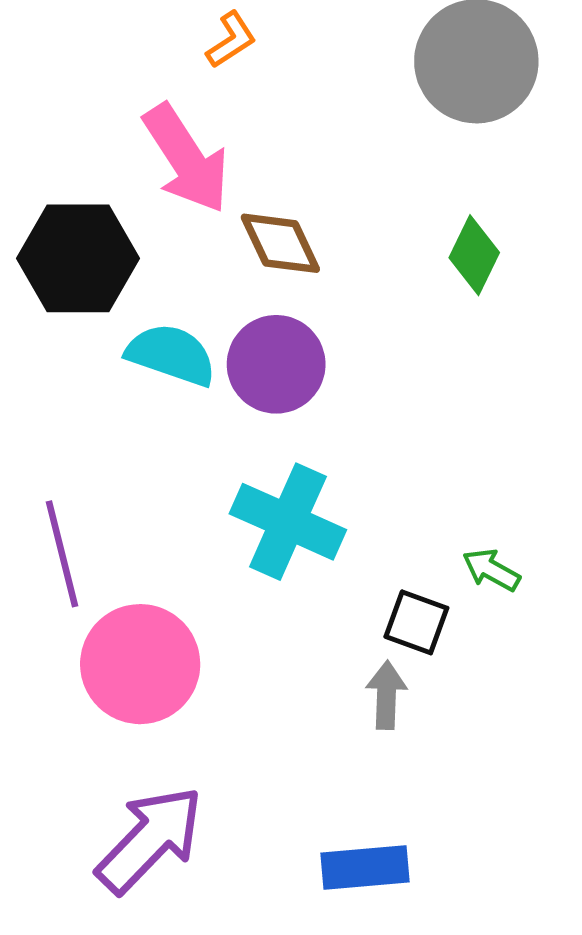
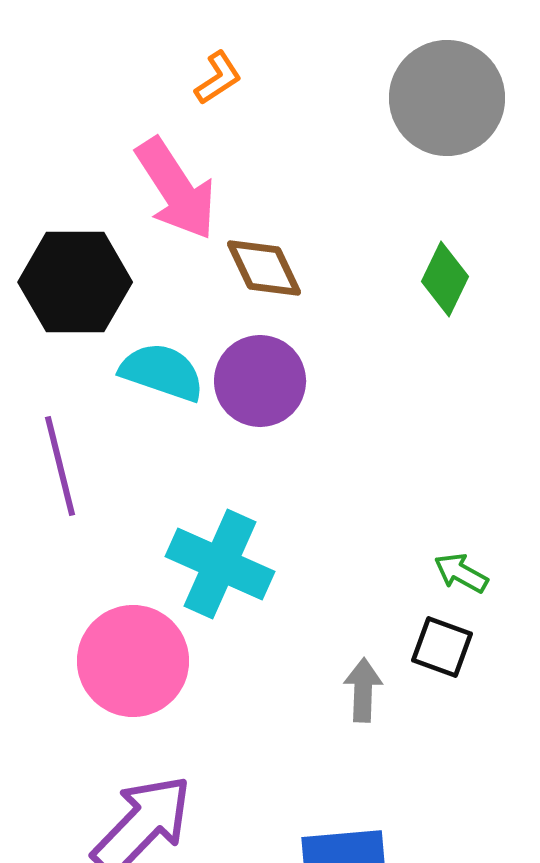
cyan cross: (288, 522) -> (220, 564), moved
purple line: (62, 554) -> (60, 466), moved
black square: (416, 622) -> (442, 647), moved

